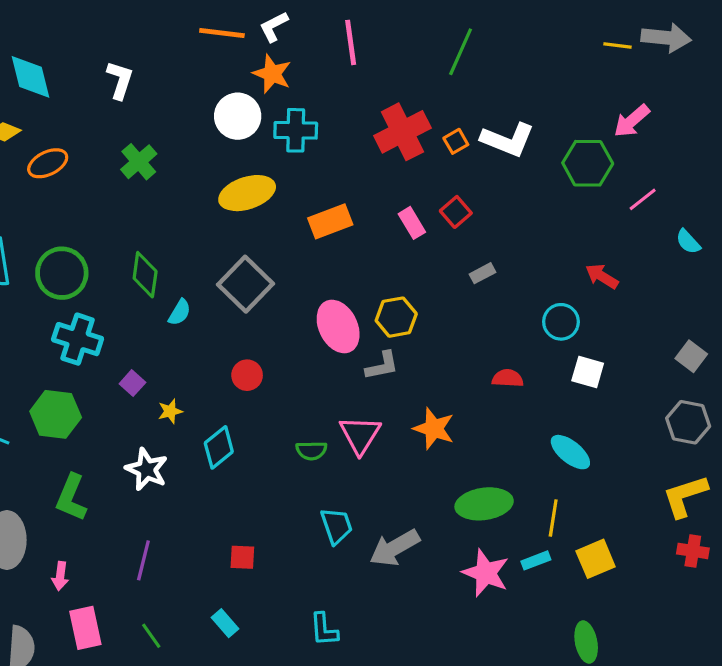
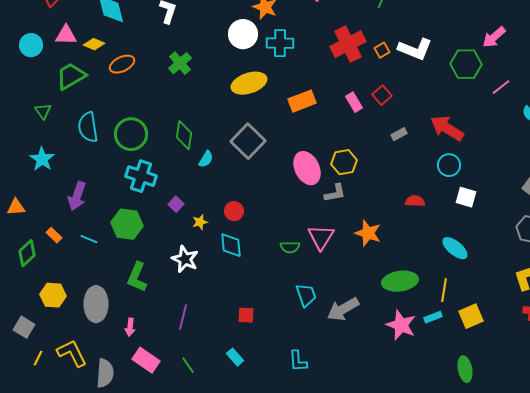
red arrow: (602, 276) -> (447, 128), moved, size x1.6
red circle: (247, 375) -> (234, 211), moved
cyan diamond: (219, 447) -> (231, 245), turned -56
pink rectangle: (85, 628) -> (146, 360), turned -44

